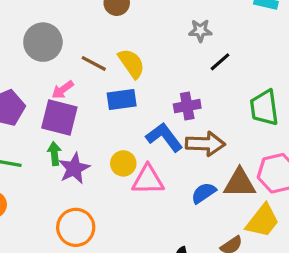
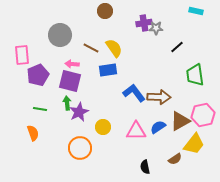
black line: (220, 62) -> (177, 47), moved
pink arrow: (63, 90) -> (72, 64), turned 40
purple cross: (187, 106) -> (144, 23), moved
yellow circle: (123, 163) -> (103, 127), moved
pink triangle: (148, 180) -> (136, 131), moved
brown triangle: (240, 183) -> (180, 121), turned -30

